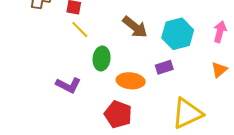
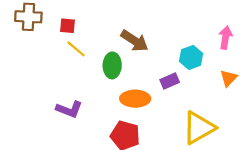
cyan hexagon: (178, 34) -> (191, 57), moved, size x0.7
green ellipse: (102, 59) -> (112, 65), moved

